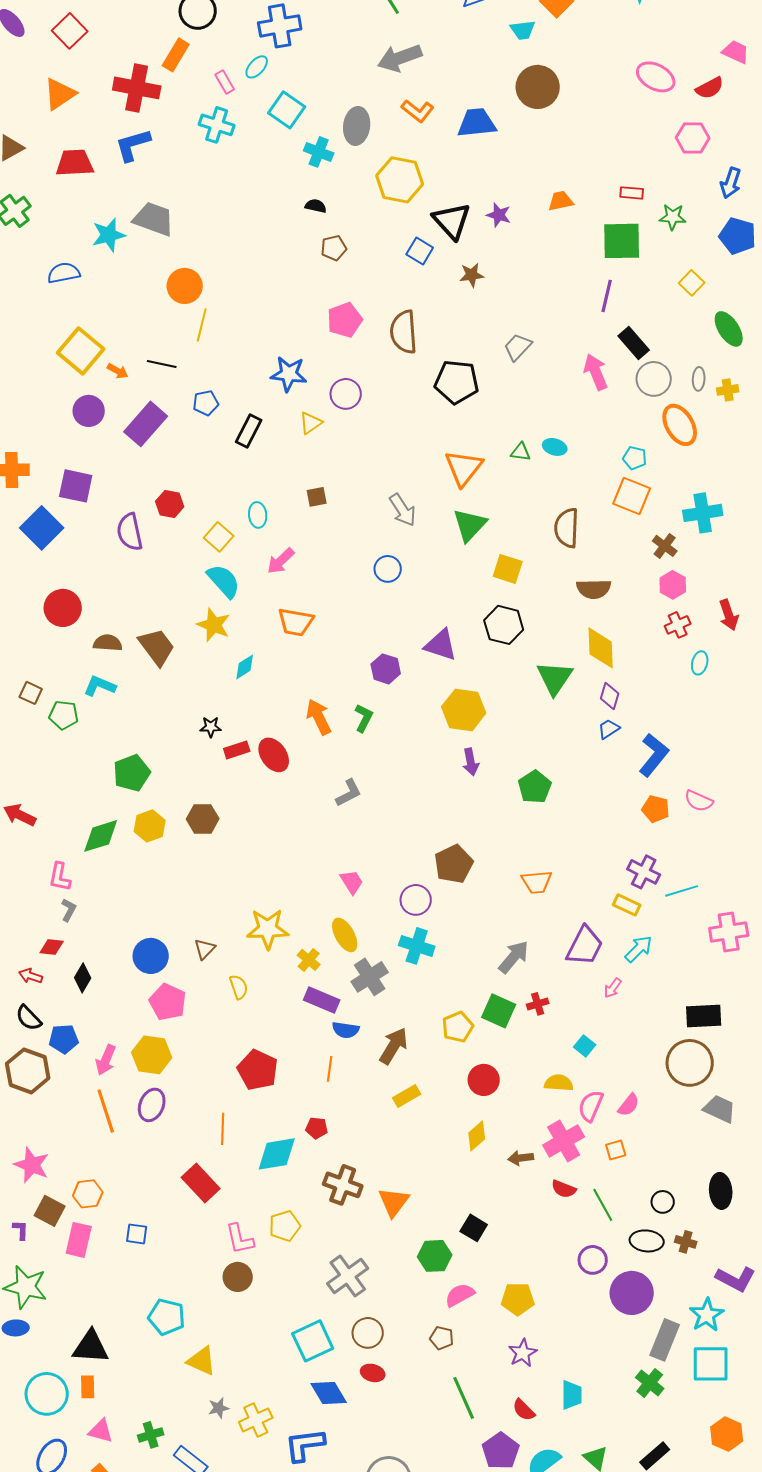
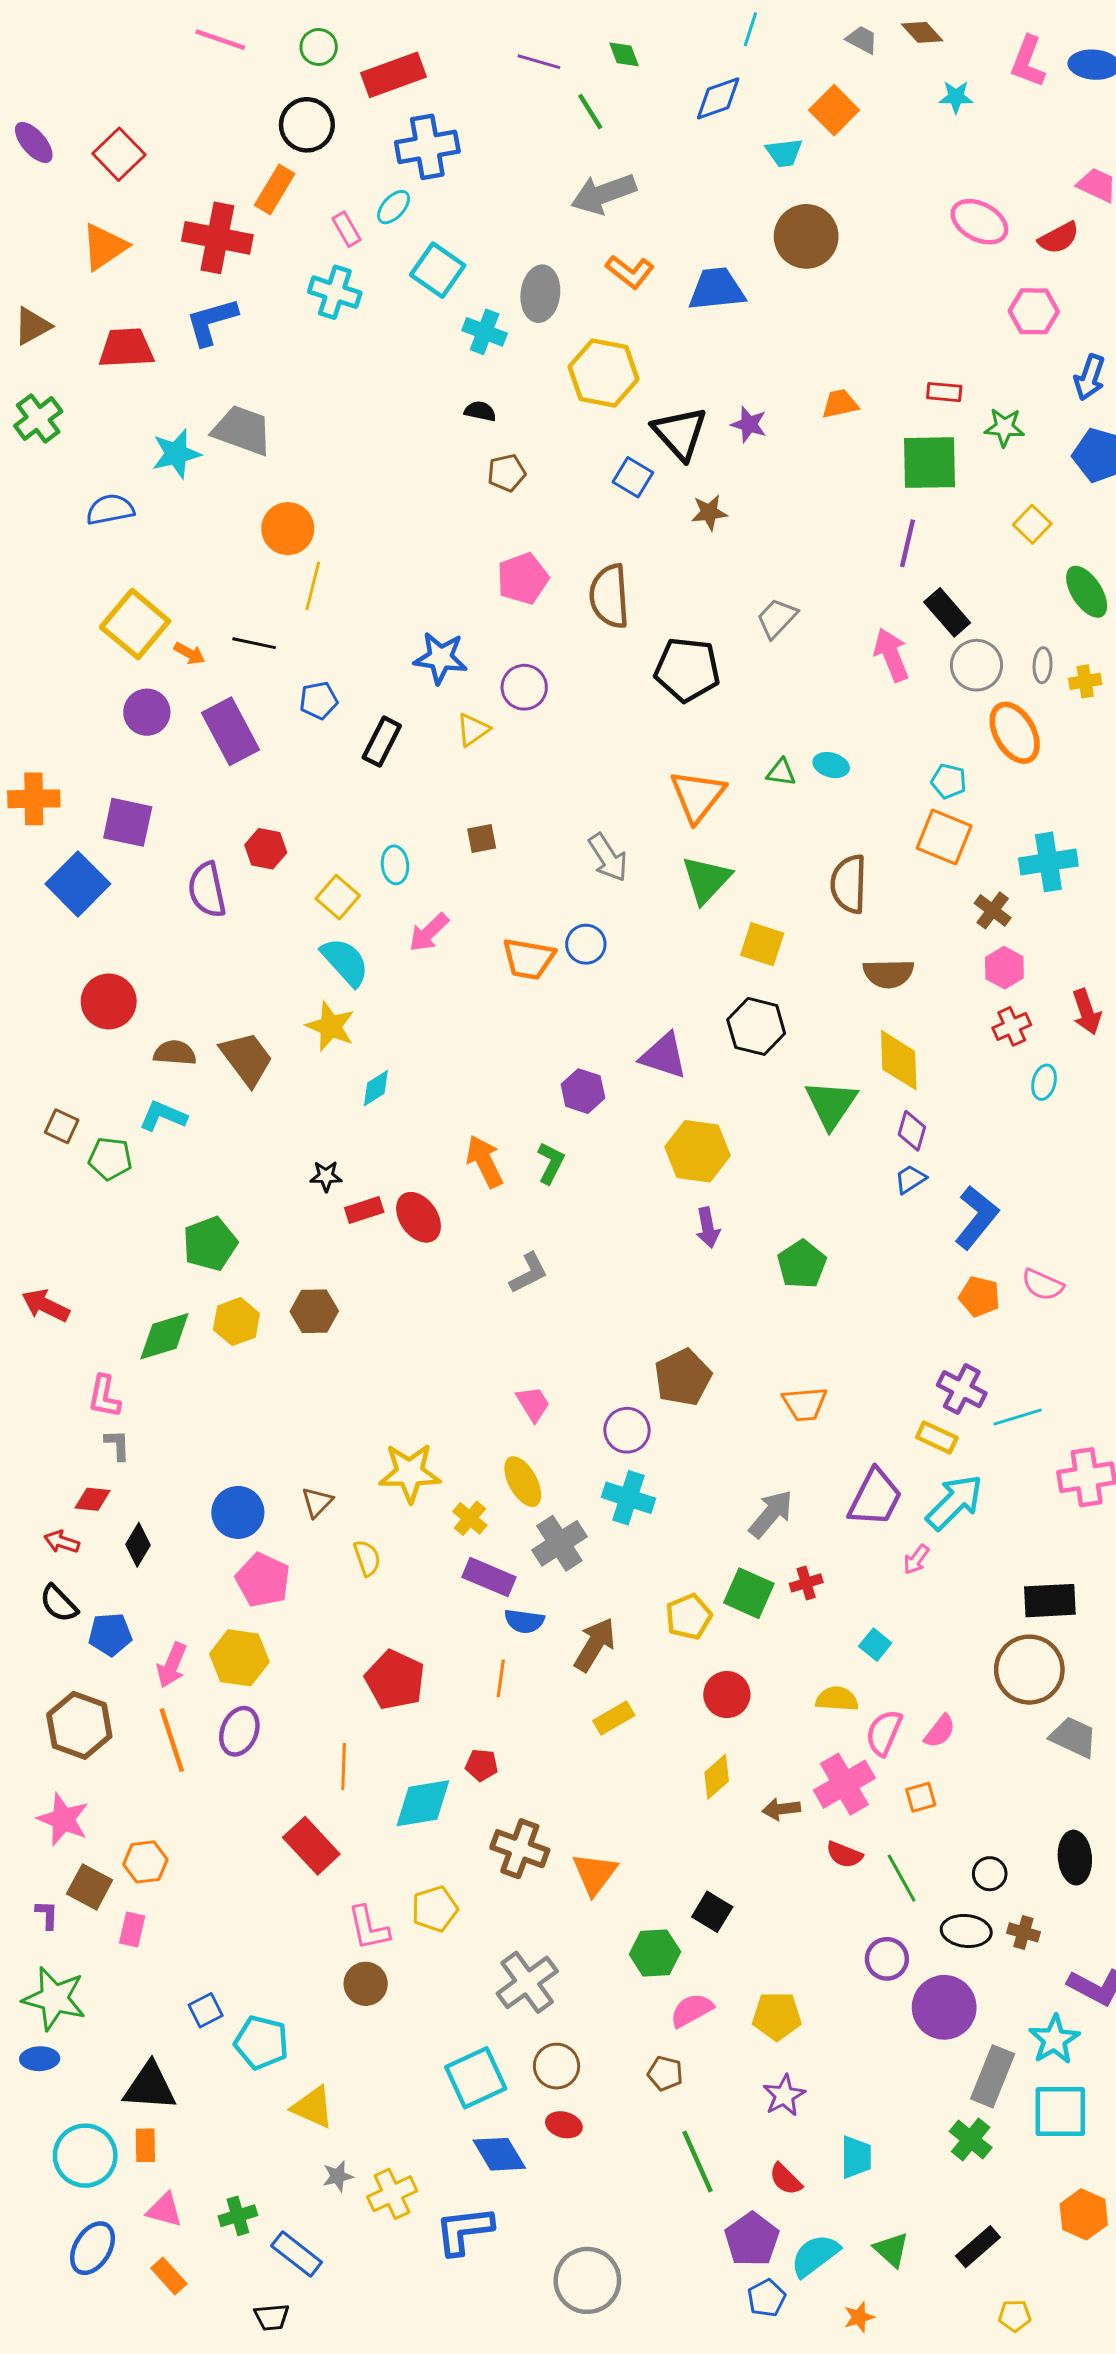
purple rectangle: (146, 424) -> (231, 731), turned -69
orange trapezoid: (296, 622) -> (529, 959), moved
gray L-shape: (69, 910) -> (117, 1445), turned -30
cyan arrow: (639, 949) -> (954, 1502), size x1.4
brown hexagon: (28, 1071) -> (79, 1725), moved
blue square: (137, 1234) -> (206, 2010), moved, turned -35
pink rectangle: (79, 1240) -> (132, 1929), size x0.7

